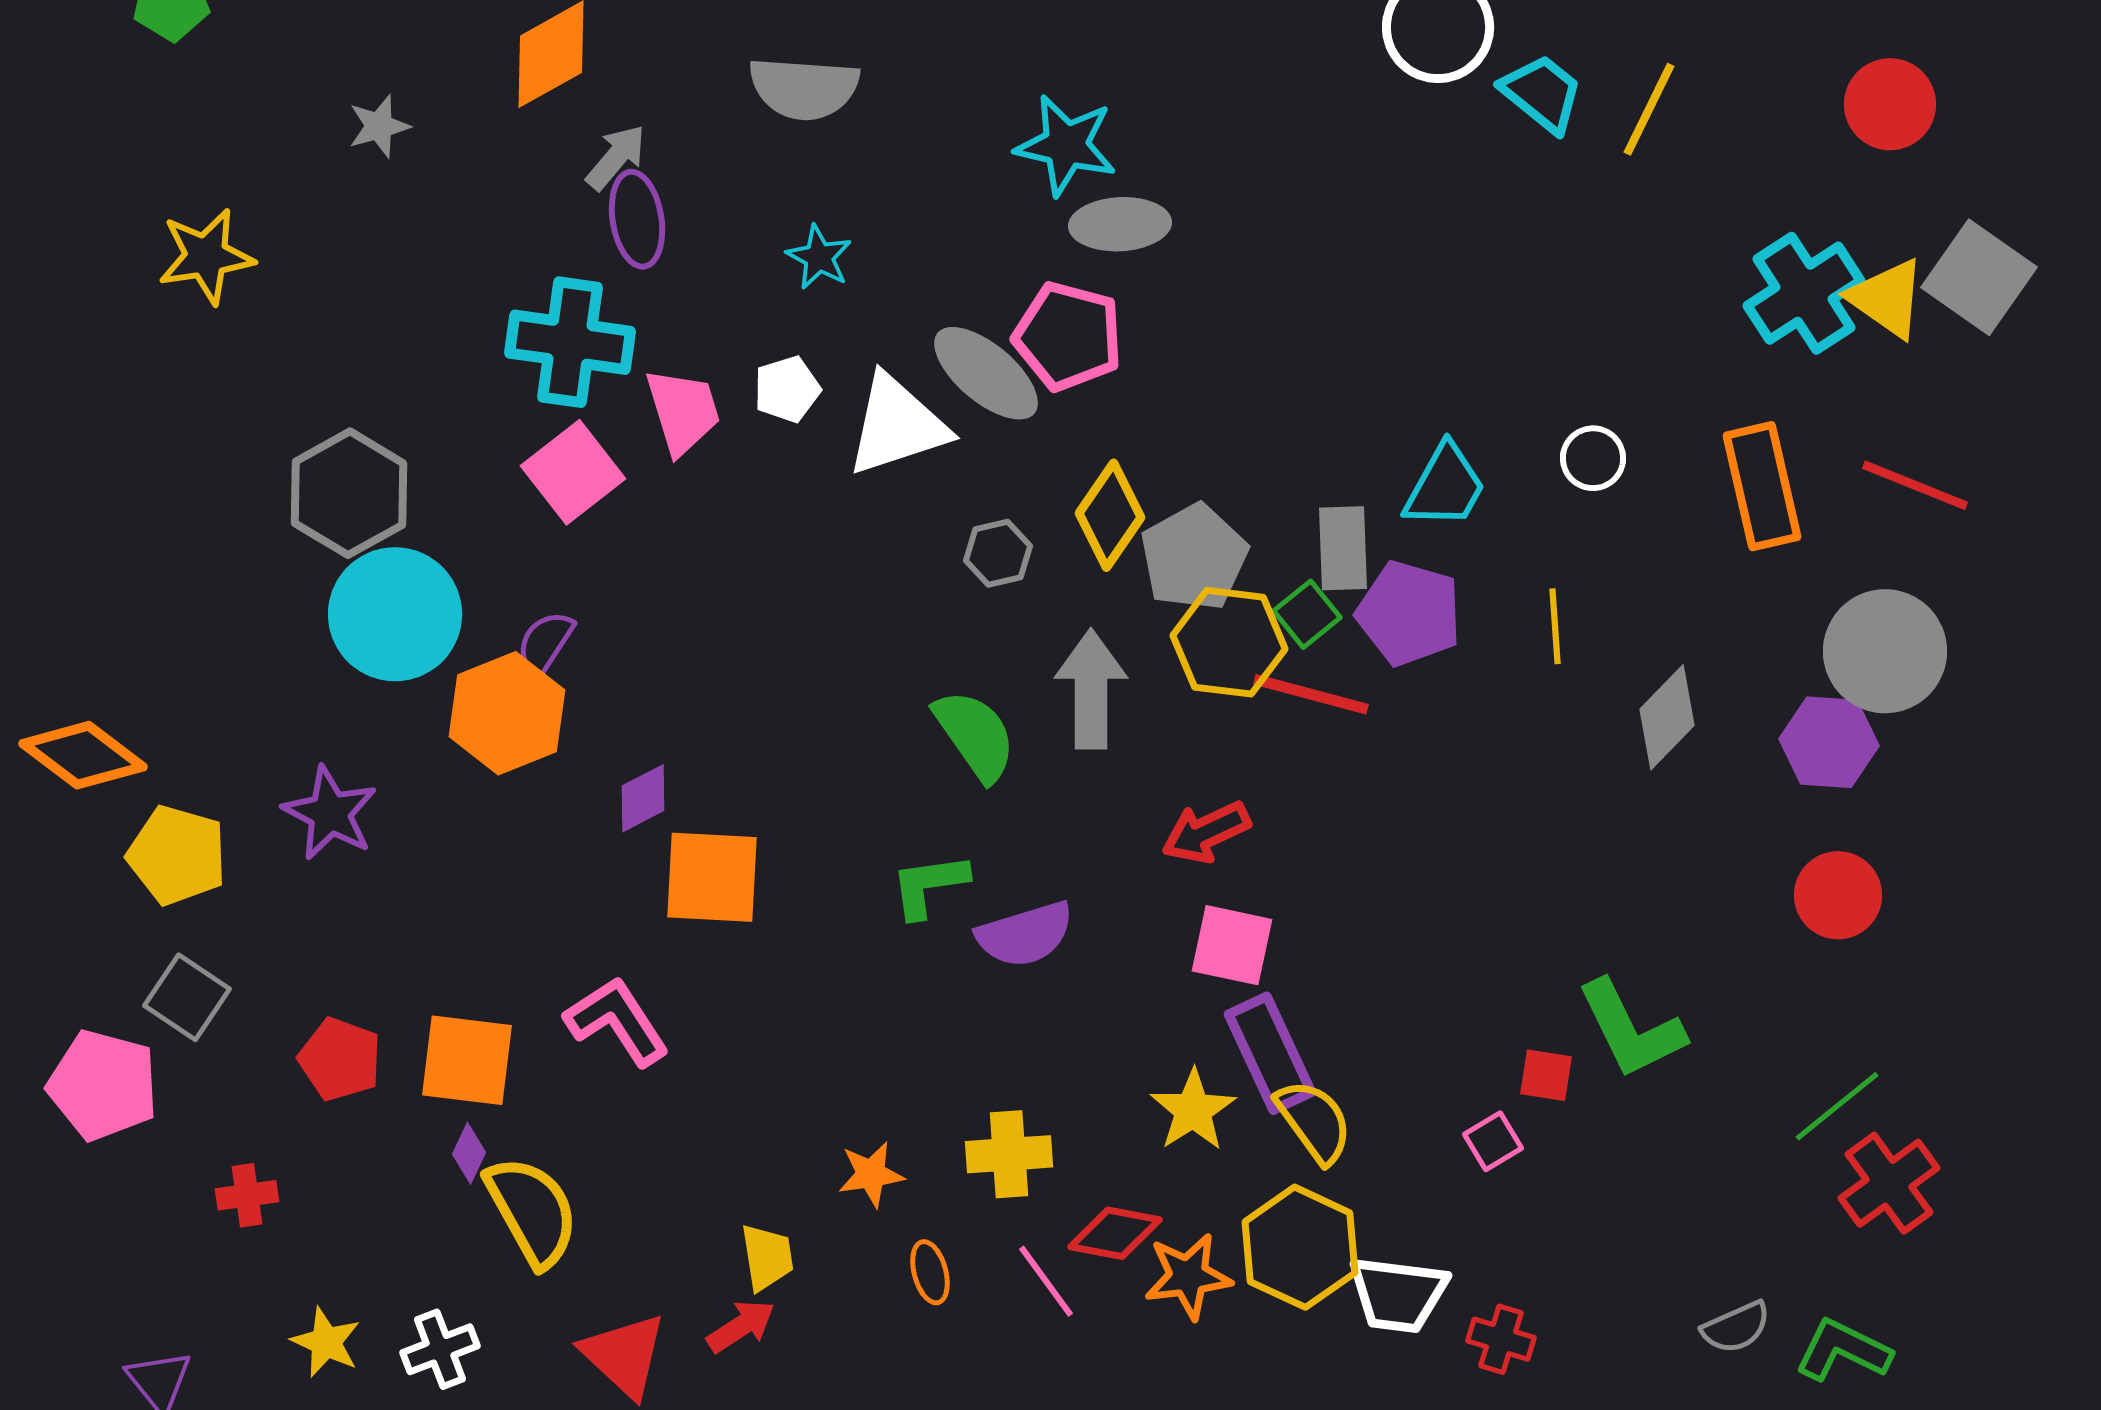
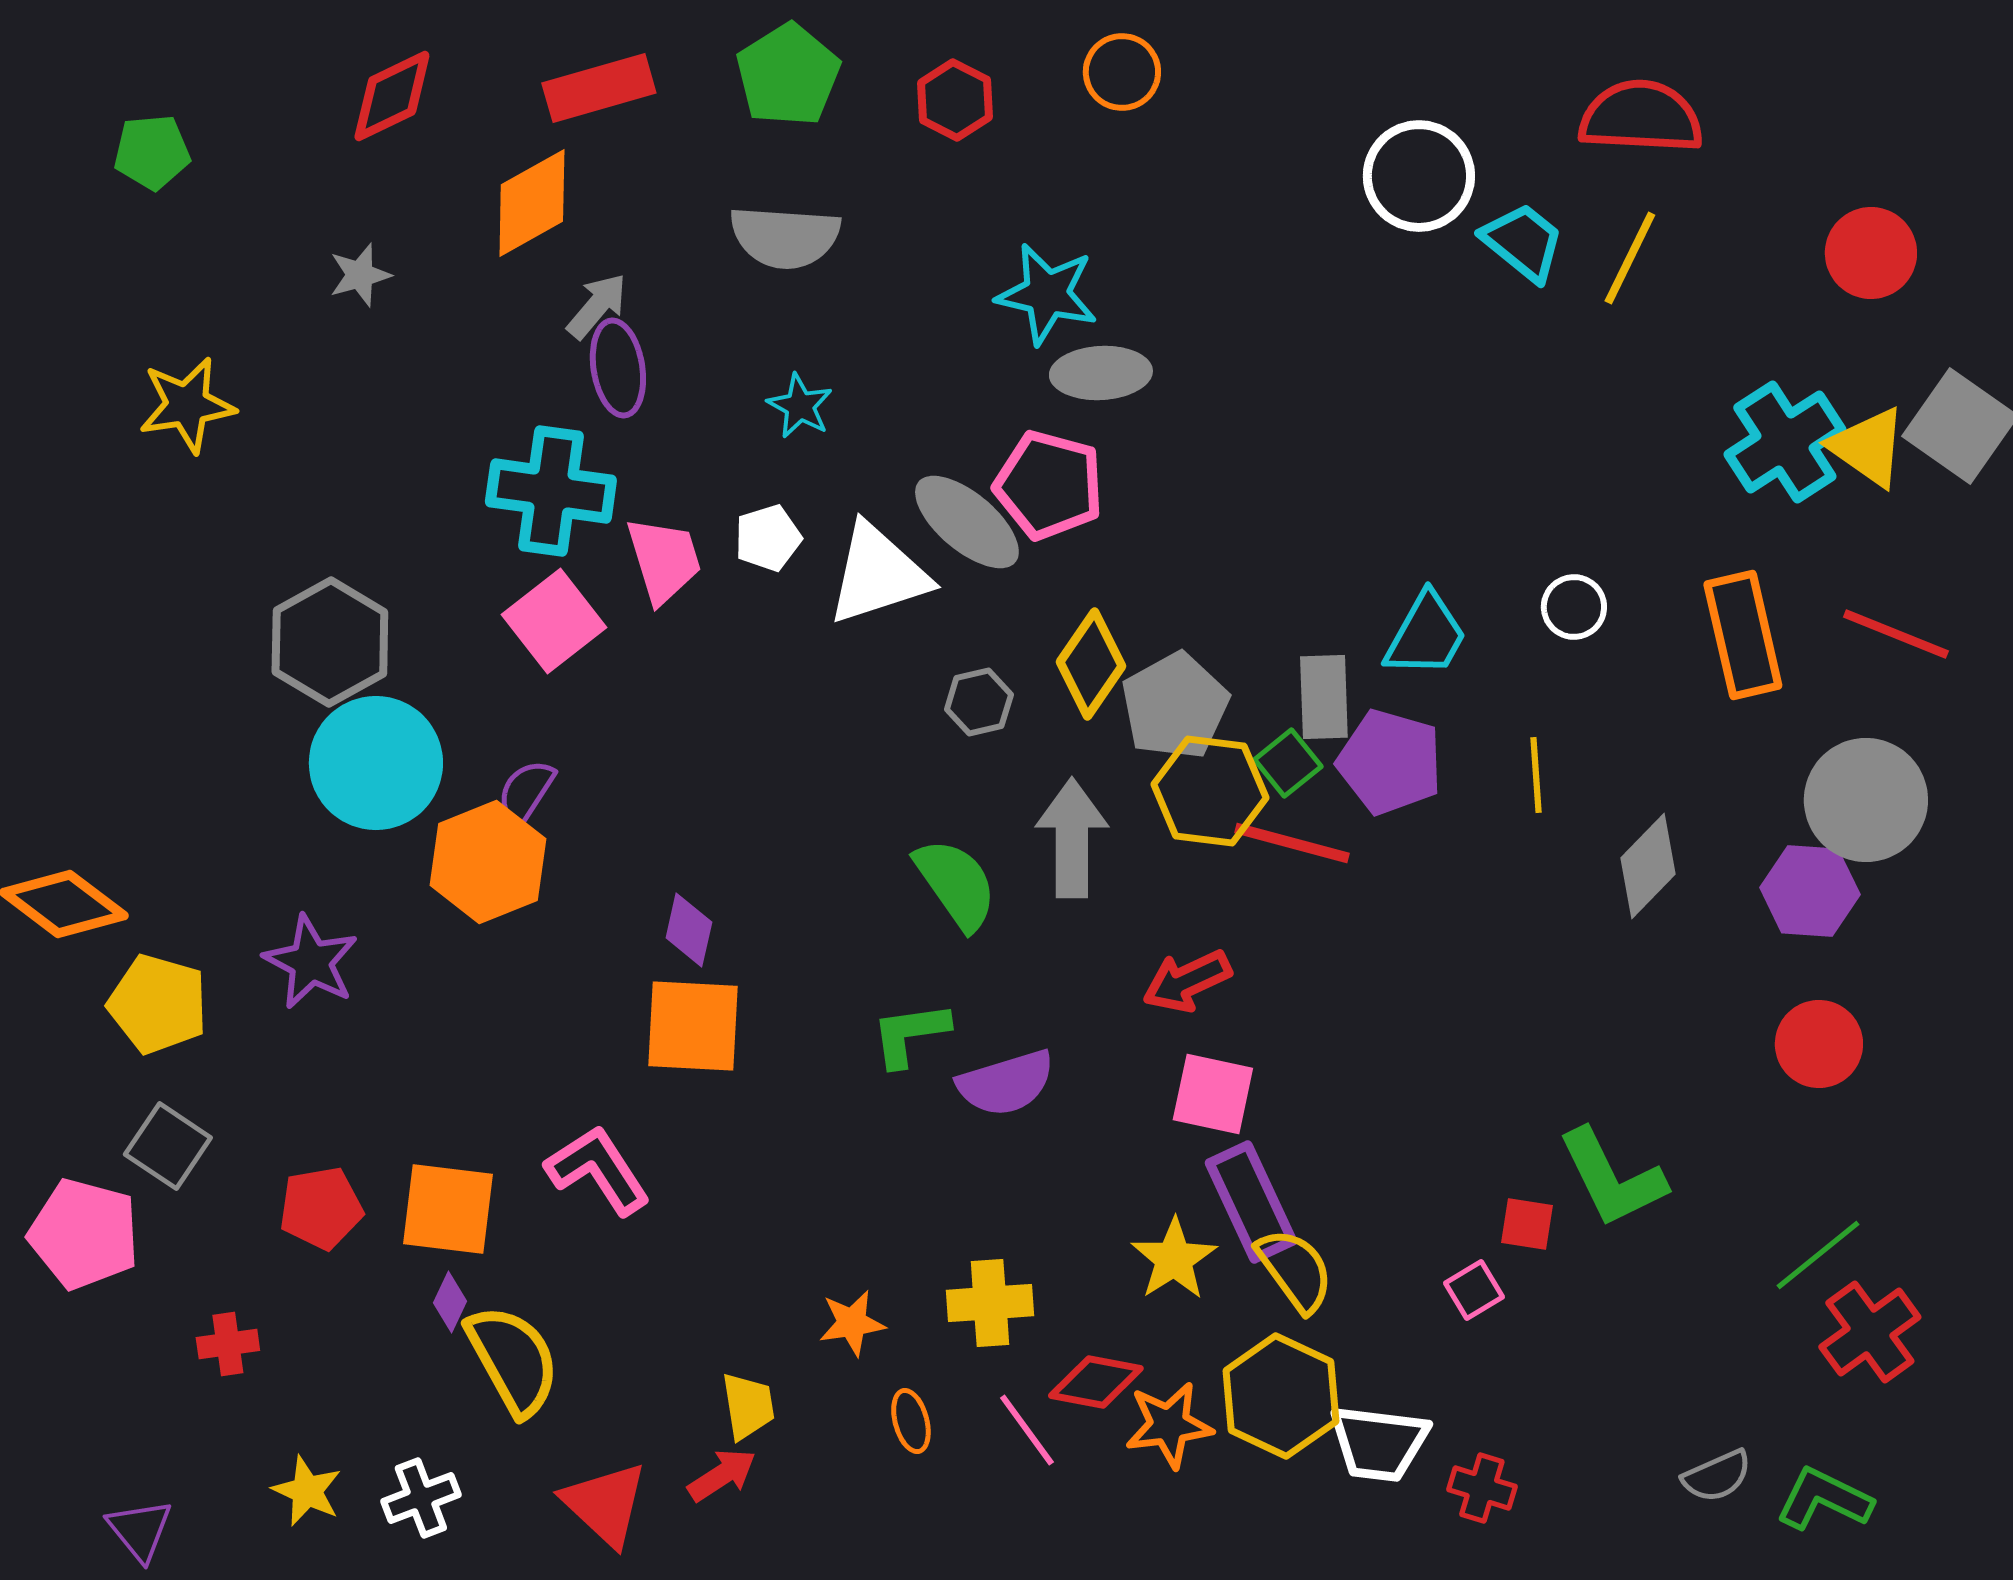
purple diamond: (643, 798) -> (689, 930), moved, turned -50
red pentagon: (340, 1059) -> (321, 1208), turned -30

